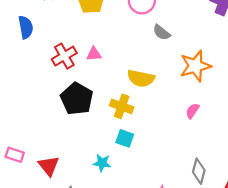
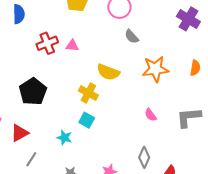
black pentagon: (77, 99) -> (33, 92), moved
pink semicircle: (192, 111) -> (151, 115), moved, turned -80
red triangle: (49, 166) -> (20, 133), turned 30

